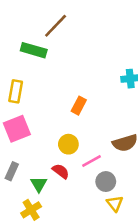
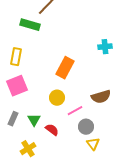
orange rectangle: (79, 106) -> (65, 68), size x1.5
red semicircle: (61, 171) -> (52, 130), moved
green triangle: (39, 184) -> (34, 120), moved

